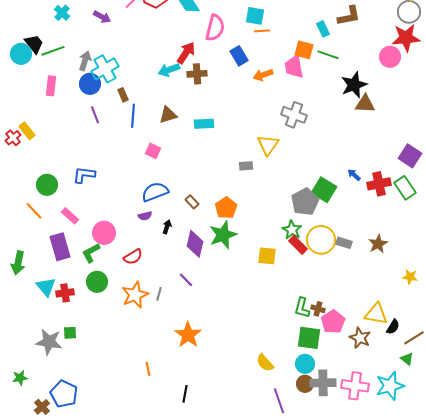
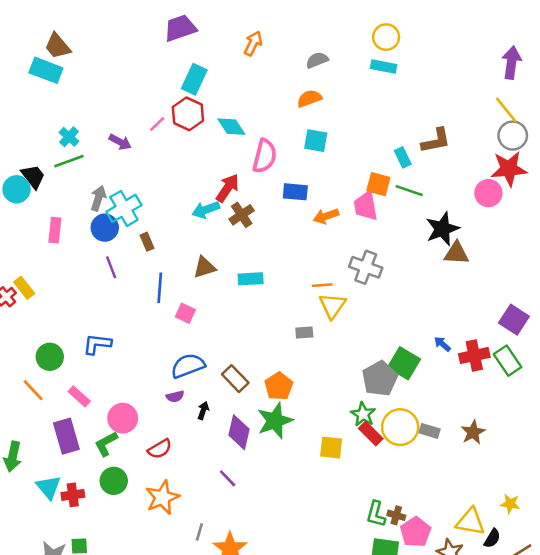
orange line: (262, 31) -> (322, 285), moved
green line: (53, 51) -> (69, 161), moved
blue rectangle: (239, 56) -> (295, 192), turned -54
brown cross: (197, 74) -> (242, 215), turned -30
blue line: (133, 116) -> (160, 288), moved
brown rectangle: (192, 202) -> (235, 379), size x1.5
yellow star: (410, 277) -> (510, 504), moved
gray line: (159, 294) -> (199, 532), moved

